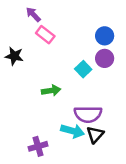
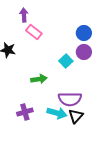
purple arrow: (33, 14) -> (24, 15), turned 40
purple cross: (38, 146) -> (25, 112), moved

